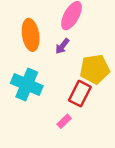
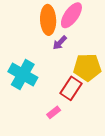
orange ellipse: (31, 35) -> (48, 20), moved

